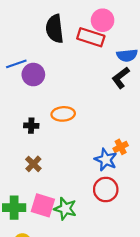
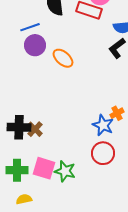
blue line: (16, 64) -> (30, 27), moved
orange ellipse: (63, 114) -> (63, 58), moved, turned 45
black cross: (31, 126) -> (19, 127), moved, size x1.6

